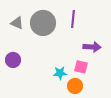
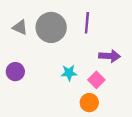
pink square: (81, 67) -> (96, 80), turned 32
cyan star: (60, 73) -> (69, 73), moved

